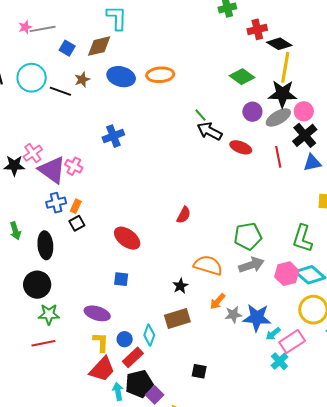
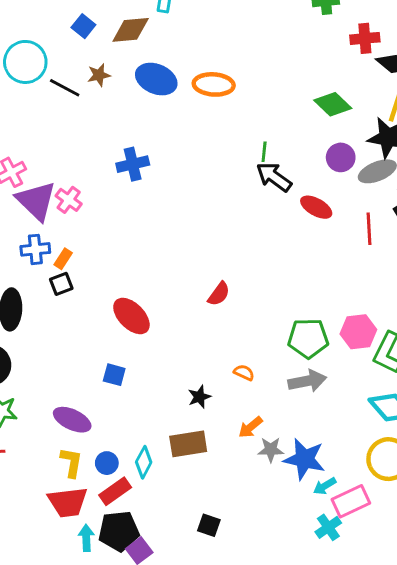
green line: (200, 115) -> (264, 152), turned 40
orange semicircle: (208, 265) -> (244, 373), size x0.5
pink hexagon: (287, 274) -> (358, 332), moved
red trapezoid: (102, 369) -> (68, 502), turned 32

